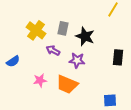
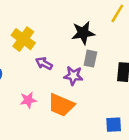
gray rectangle: (63, 28) -> (90, 59), moved
black star: (85, 36) -> (83, 33), moved, turned -30

